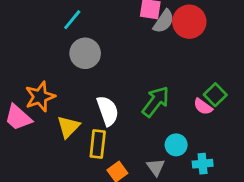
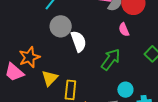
pink semicircle: (203, 107) -> (124, 30), moved, turned 32
white semicircle: (108, 111) -> (79, 41), moved

